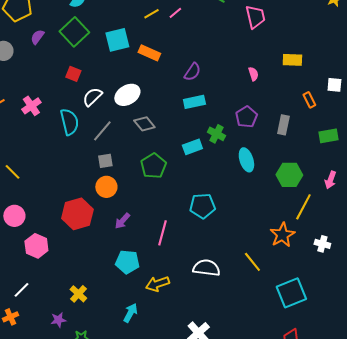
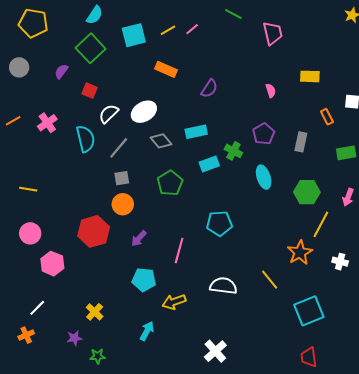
purple semicircle: (37, 37) -> (61, 71), moved
cyan square: (117, 40) -> (134, 35), moved
cyan rectangle: (194, 102) -> (196, 132), moved
yellow line: (12, 172) -> (28, 189), turned -36

